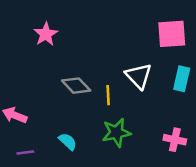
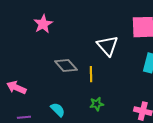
white triangle: (139, 76) -> (108, 46), moved
green star: (116, 133) -> (97, 104), size x0.6

